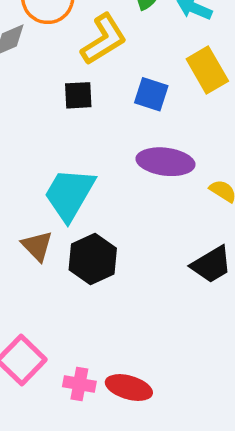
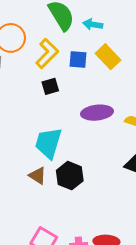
blue square: (151, 94) -> (78, 60), moved
black square: (78, 95) -> (50, 86), moved

